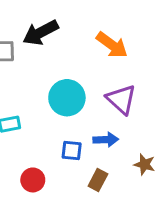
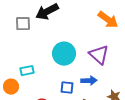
orange arrow: (112, 45) -> (108, 20), moved

